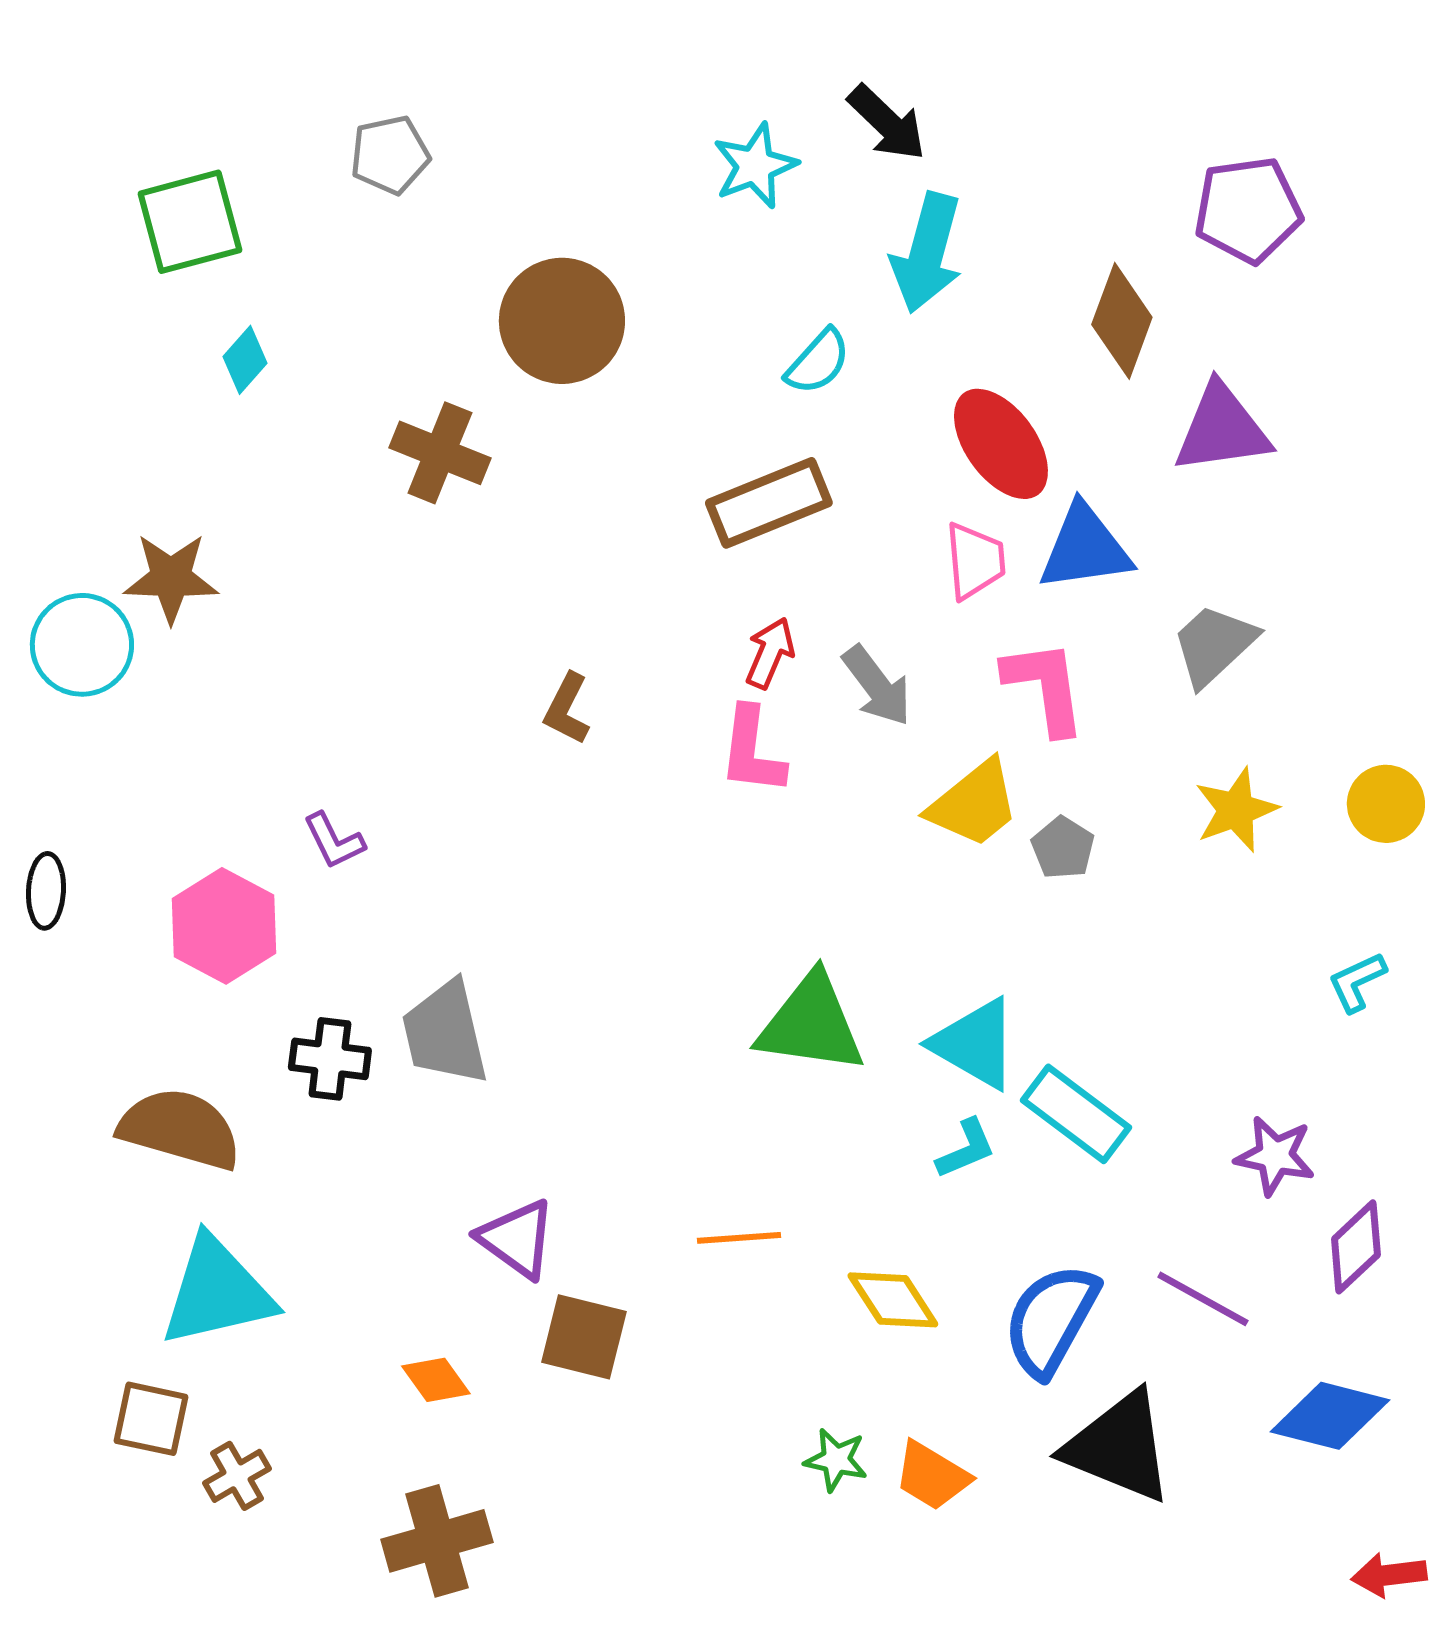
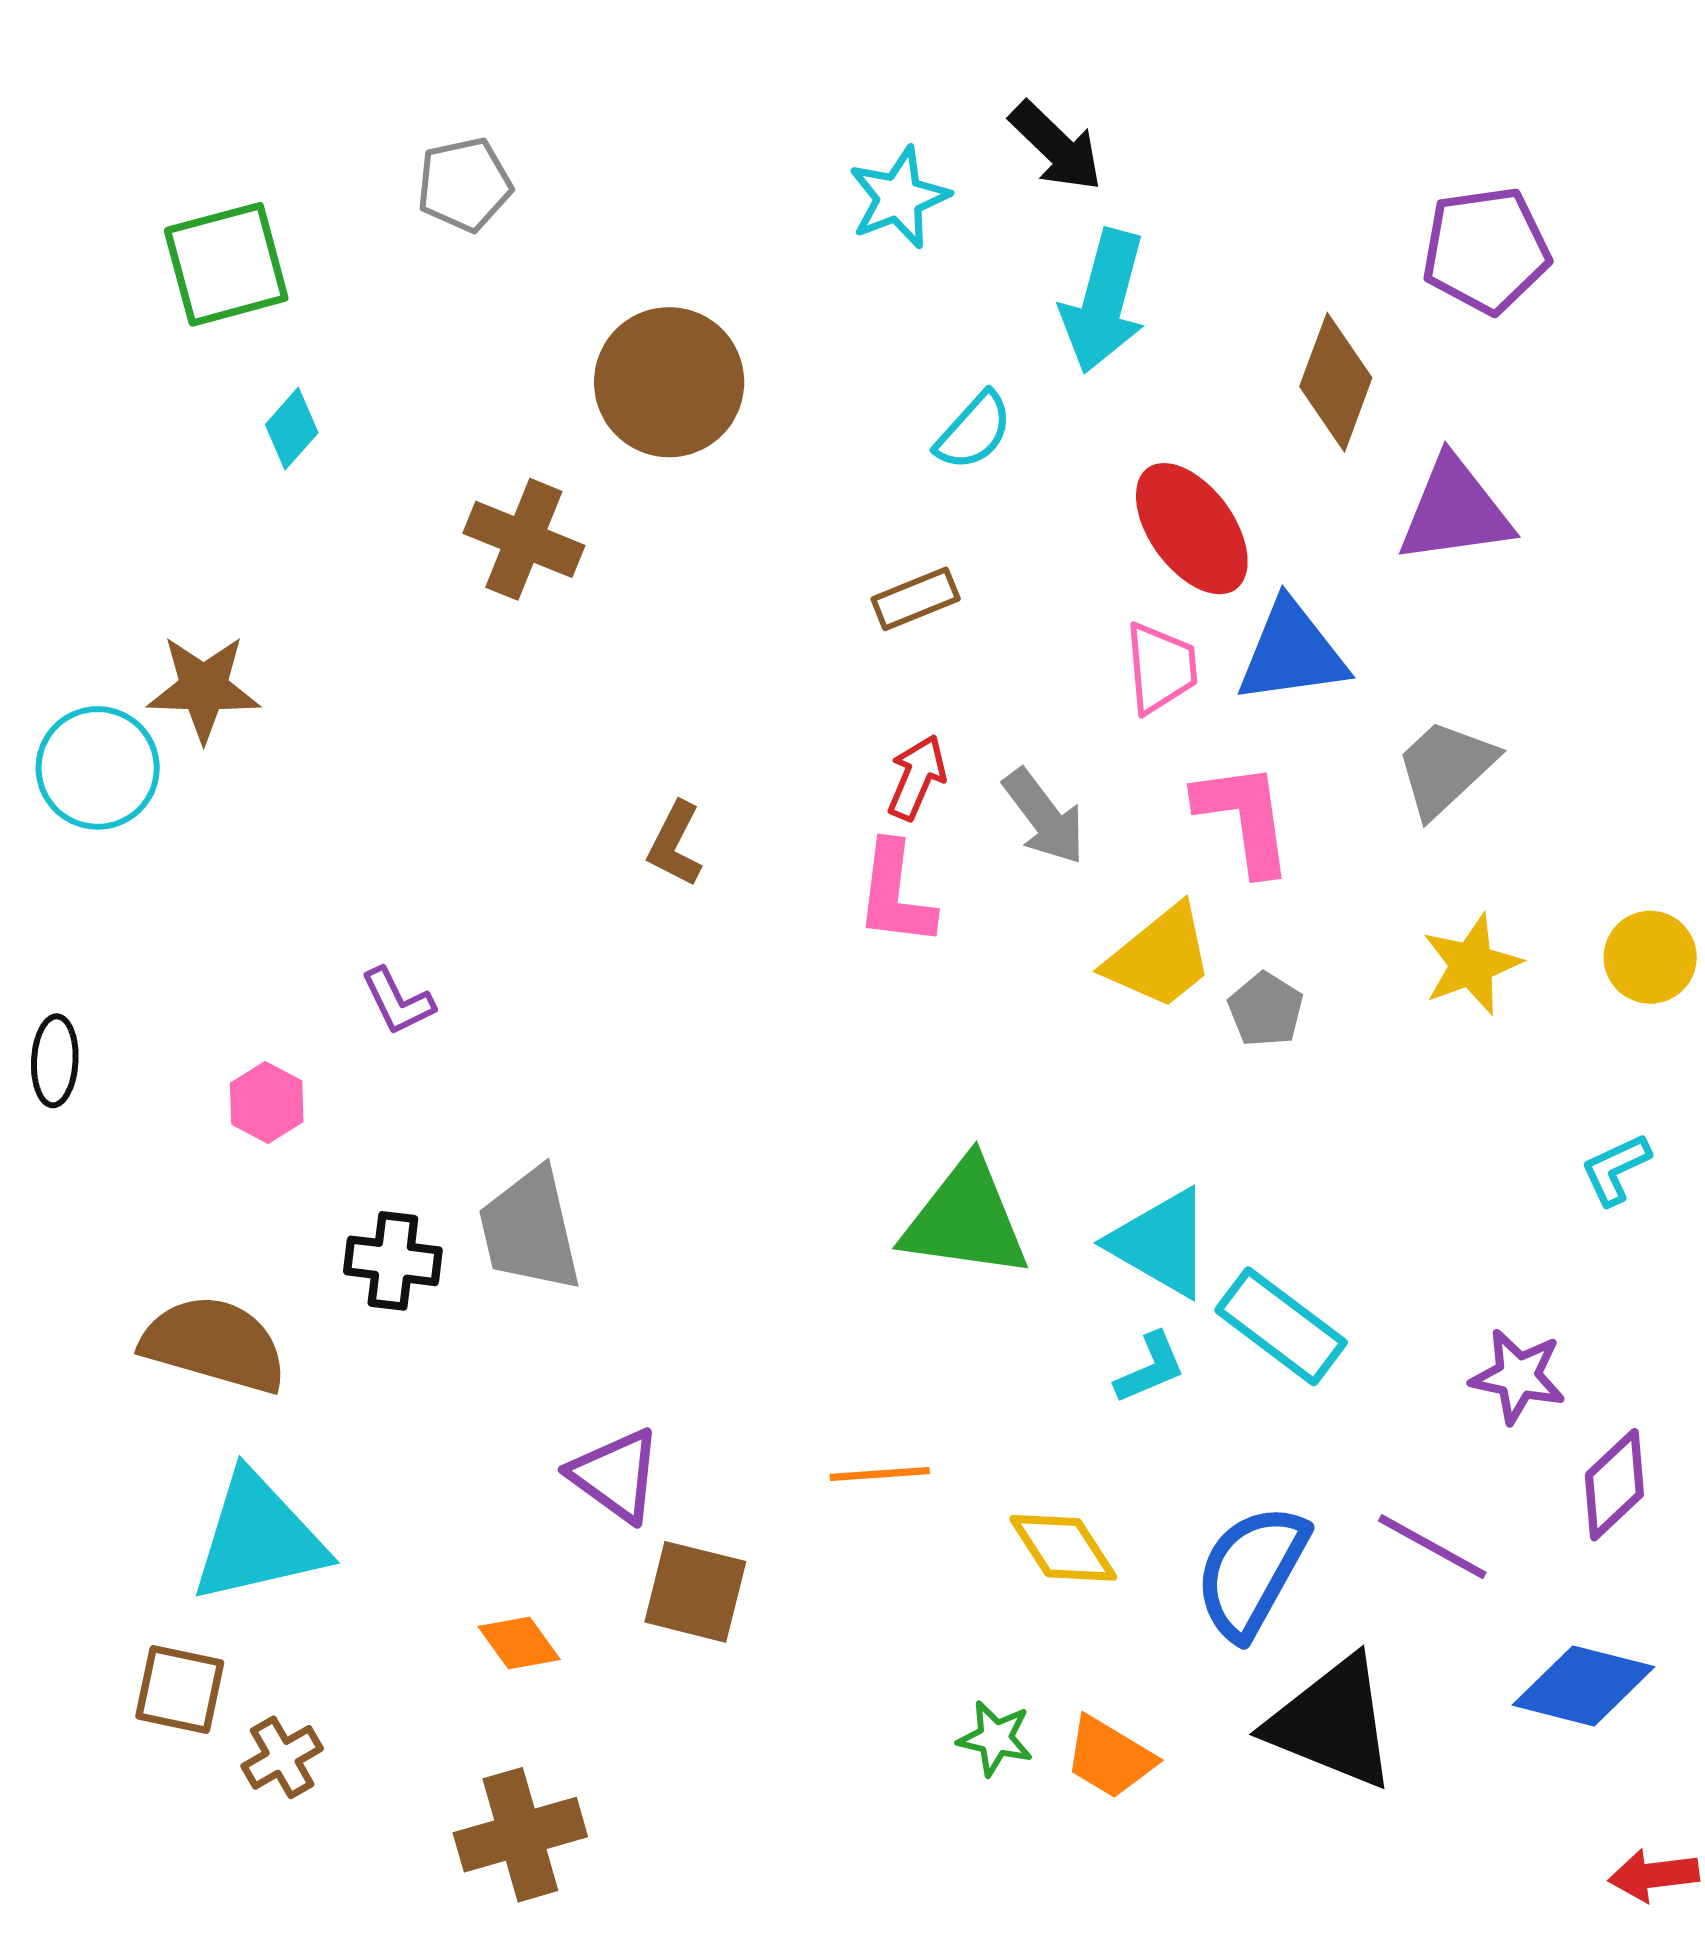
brown rectangle: (769, 503) -> (916, 599), size x0.6
pink hexagon: (224, 926) -> (267, 1102), size x0.6

